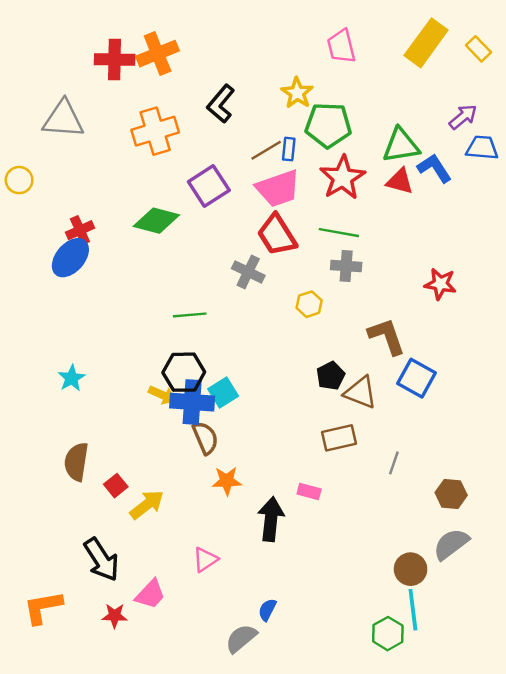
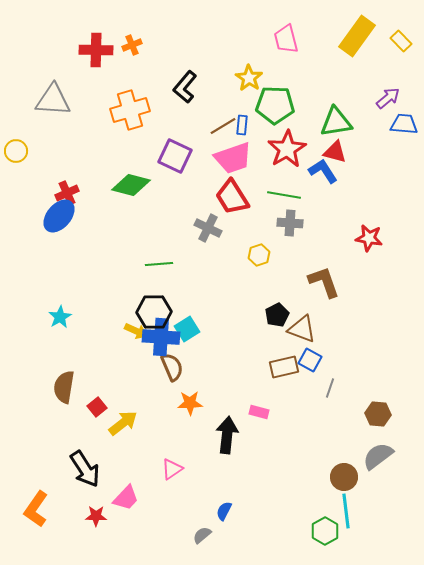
orange cross: (158, 54) -> (132, 45), size x0.6
blue L-shape: (434, 168) -> (323, 171), moved
purple square: (209, 186) -> (175, 156), turned -32
blue square: (417, 378) -> (310, 360), moved, size x0.7
orange L-shape: (43, 607) -> (36, 509), turned -45
gray semicircle: (241, 638) -> (202, 535), size x0.7

